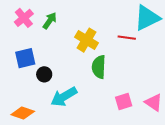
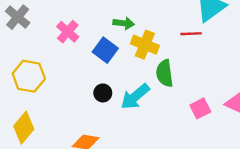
green arrow: (50, 21) -> (124, 23), moved, turned 72
blue square: (25, 58) -> (105, 50), moved, turned -30
cyan arrow: (64, 97) -> (135, 97), moved

